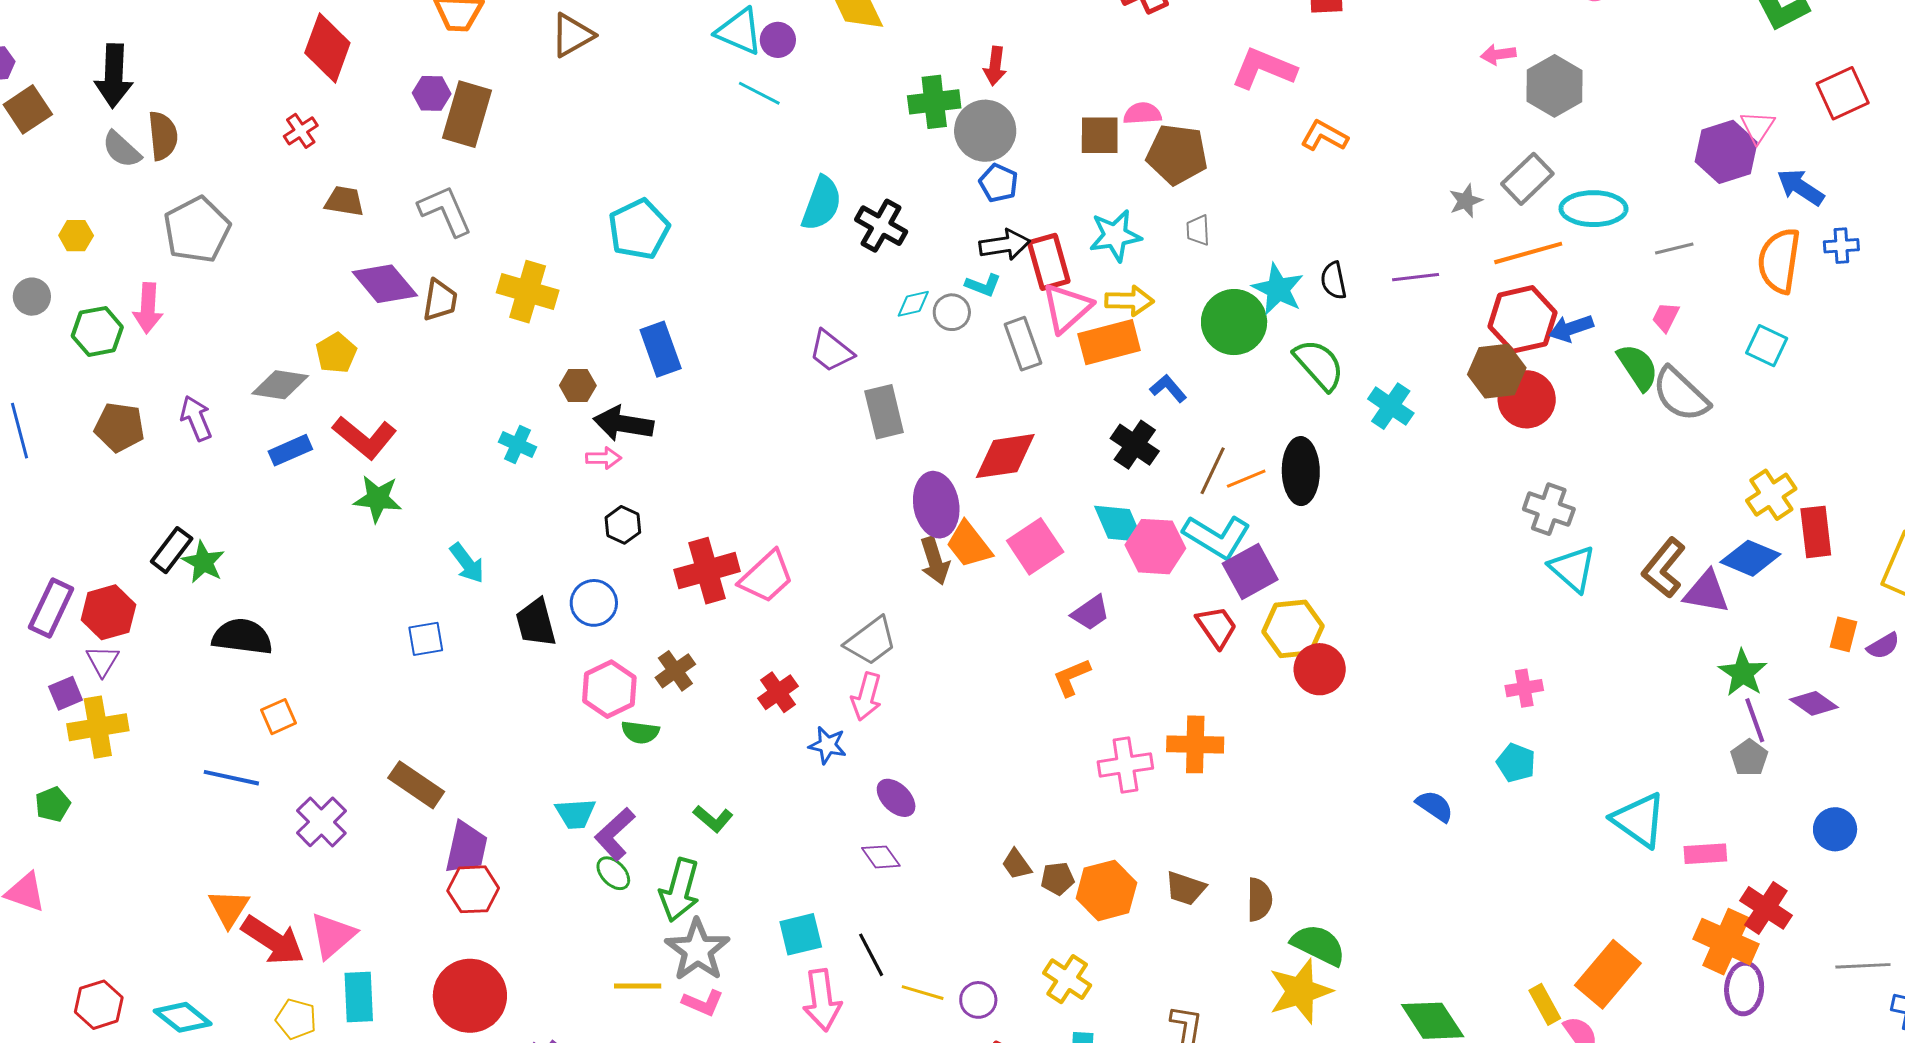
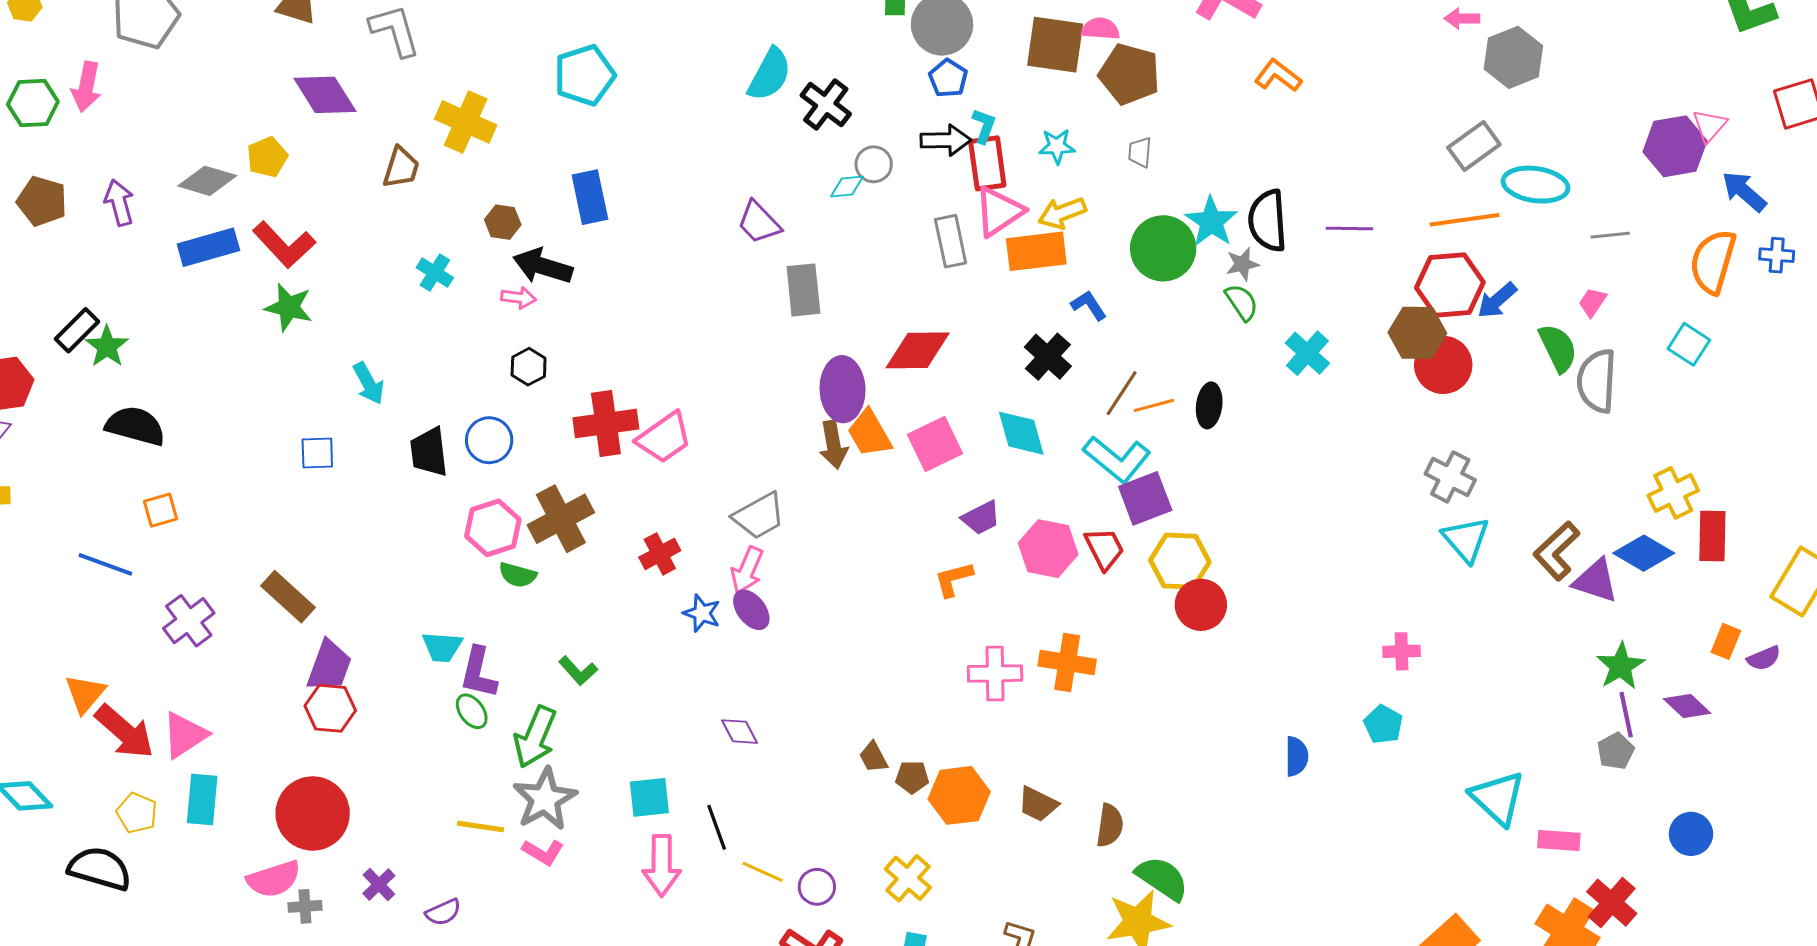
brown square: (1100, 135) -> (1055, 45), size x1.4
gray star: (1466, 201) -> (1242, 264), moved
cyan star: (1115, 236) -> (1057, 146), size x0.7
black semicircle: (1334, 281) -> (1268, 221), size x1.6
cyan L-shape: (983, 285) -> (984, 126), moved, turned -99
brown trapezoid: (440, 300) -> (401, 168), moved
yellow arrow: (1129, 301) -> (1062, 213), turned 150
gray circle: (952, 312) -> (874, 164), moved
blue arrow: (1571, 328) -> (1497, 300), turned -30
green semicircle: (1319, 365) -> (1242, 302), size x0.7
gray semicircle: (1681, 394) -> (1597, 381), turned 42
blue rectangle: (290, 450) -> (208, 247), size x1.4
black ellipse: (1301, 471) -> (1209, 405), size x0.7
pink hexagon: (1155, 547) -> (1048, 549), moved
brown cross: (675, 671) -> (561, 519), size x1.6
purple ellipse: (896, 798) -> (751, 610), moved
blue semicircle: (1435, 806) -> (1297, 756), turned 48
purple L-shape: (615, 834) -> (478, 673), turned -42

